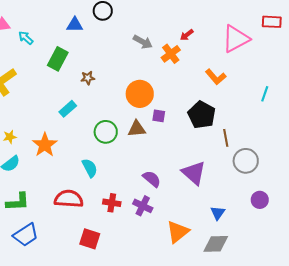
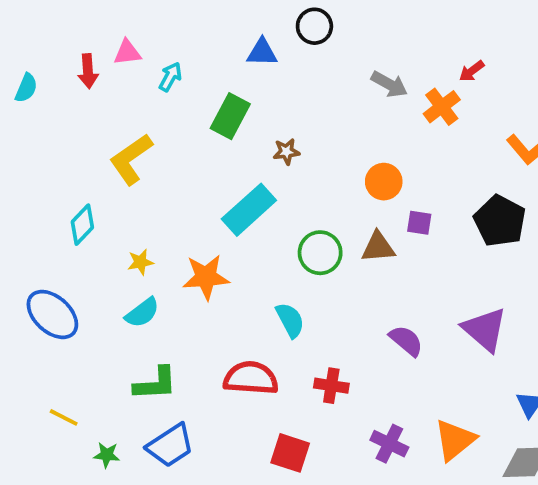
cyan arrow: (26, 38) -> (170, 77), turned 77
orange circle: (140, 94) -> (384, 182), size x0.7
cyan rectangle: (68, 109) -> (249, 210), size x1.6
orange star: (45, 145) -> (206, 277), turned 30
purple cross: (143, 206) -> (389, 444), moved

